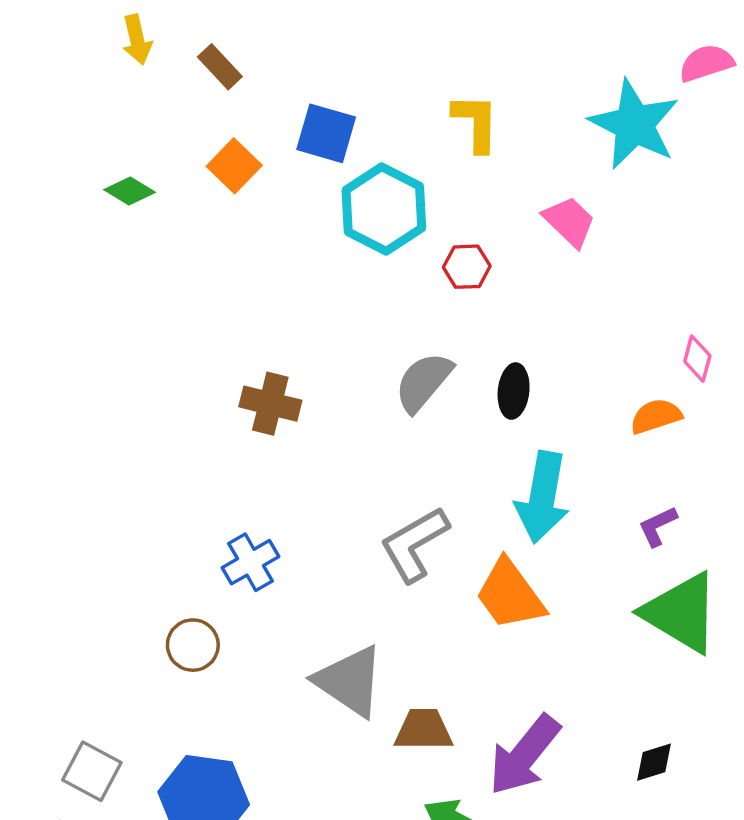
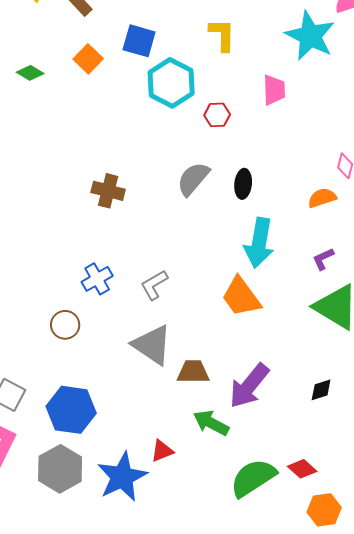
pink trapezoid: (569, 222) -> (274, 90), turned 44
gray L-shape: (414, 544) -> (154, 285), moved, size x0.7

